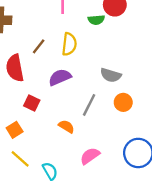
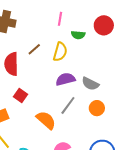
green semicircle: (96, 20) -> (78, 35), moved
purple semicircle: (60, 77) -> (66, 79), moved
orange semicircle: (66, 126) -> (46, 120), size x1.5

